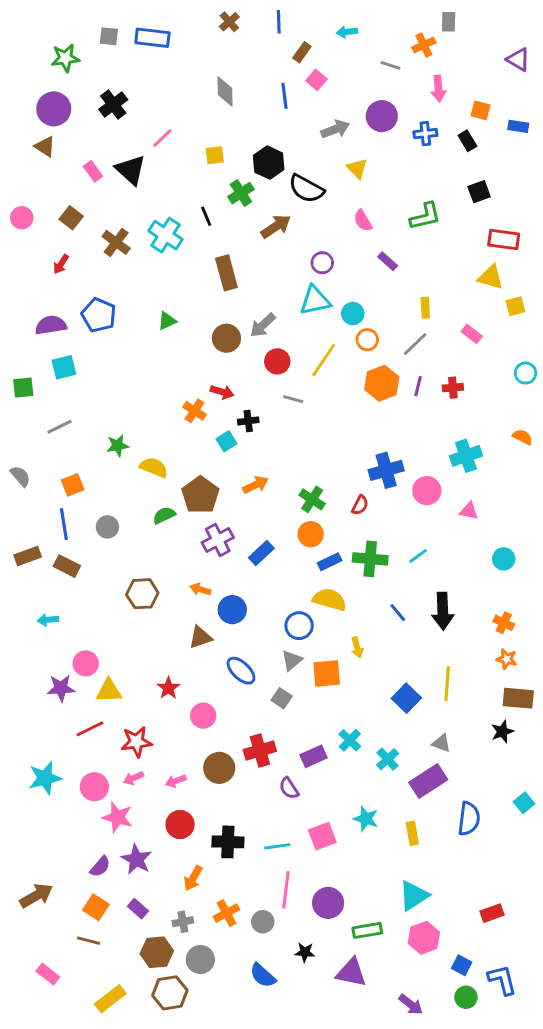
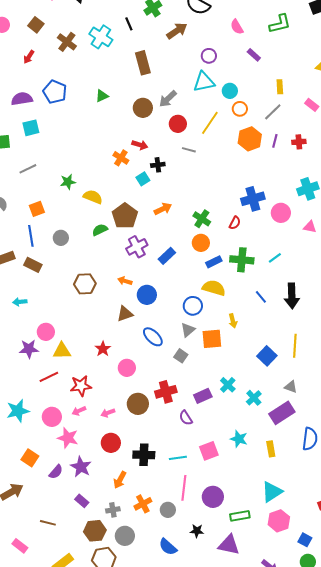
orange square: (96, 907) -> (30, 458), moved

